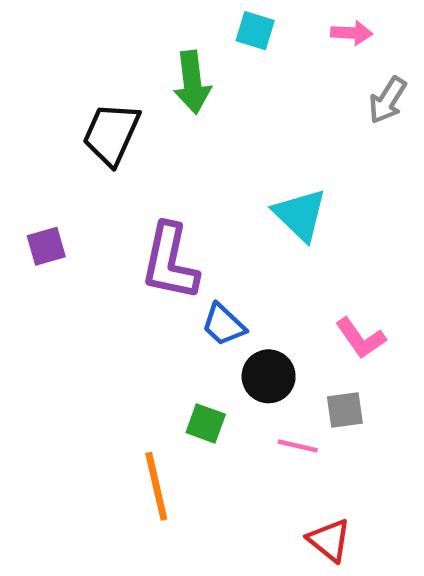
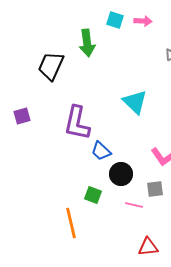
pink arrow: (352, 33) -> (143, 21), moved
red triangle: (329, 540) -> (148, 247), turned -45

